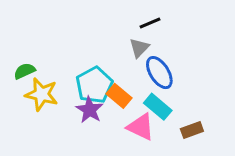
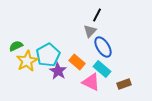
black line: (150, 23) -> (97, 15), turned -40
cyan pentagon: (94, 85) -> (48, 55), moved
yellow star: (42, 94) -> (27, 61), turned 30

